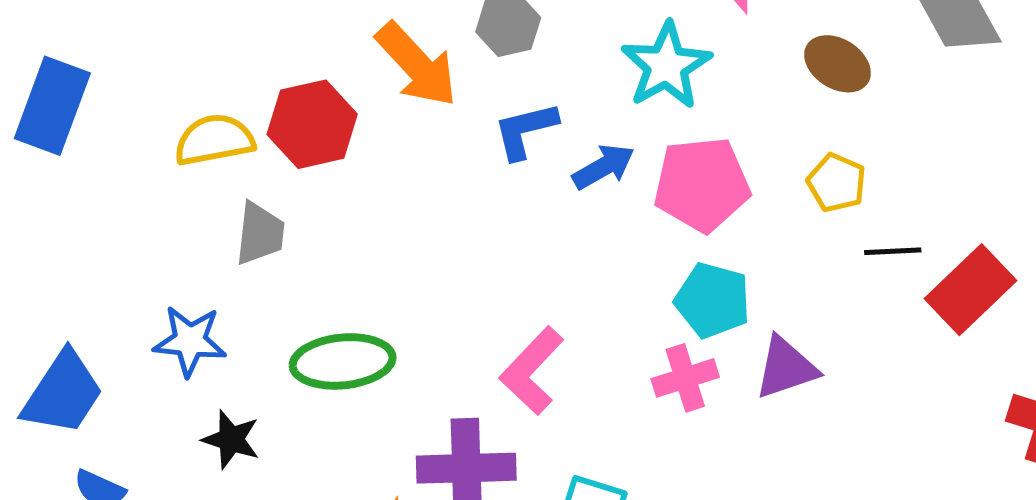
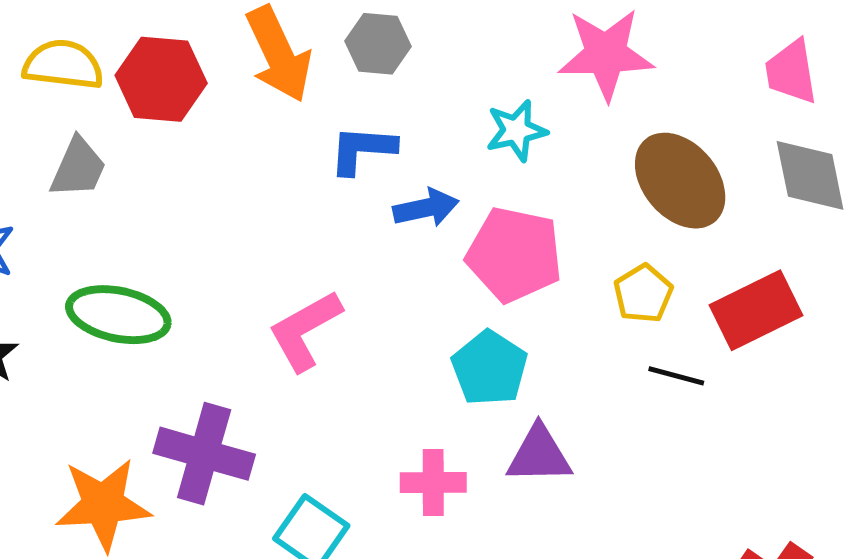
brown ellipse: (837, 64) -> (680, 181), size x1.5
cyan star: (666, 66) -> (516, 131), size x0.7
red rectangle: (970, 290) -> (756, 310), moved
pink L-shape: (532, 371) -> (305, 330), moved
pink cross: (685, 378) -> (433, 482), moved

